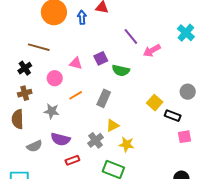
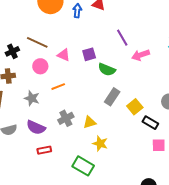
brown line: (39, 47) -> (37, 42), moved
gray rectangle: (104, 98) -> (112, 97), moved
gray cross: (96, 140) -> (66, 118), moved

